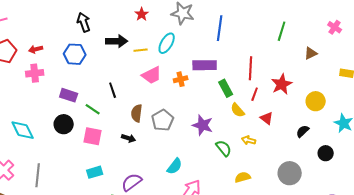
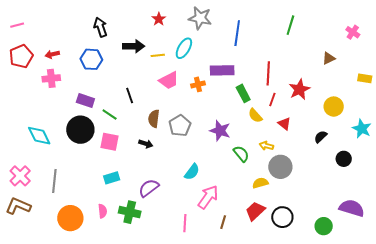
green line: (282, 31) -> (290, 25), moved
black circle: (64, 124) -> (80, 130), size x1.4
gray circle: (290, 173) -> (280, 167), moved

